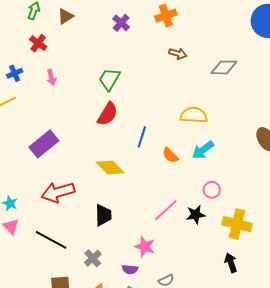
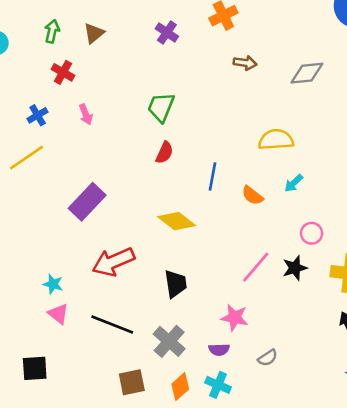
red semicircle: (108, 114) -> (164, 153), size x0.7
cyan arrow: (203, 150) -> (294, 183), size x0.7
gray cross: (93, 258) -> (169, 341), size x1.4

